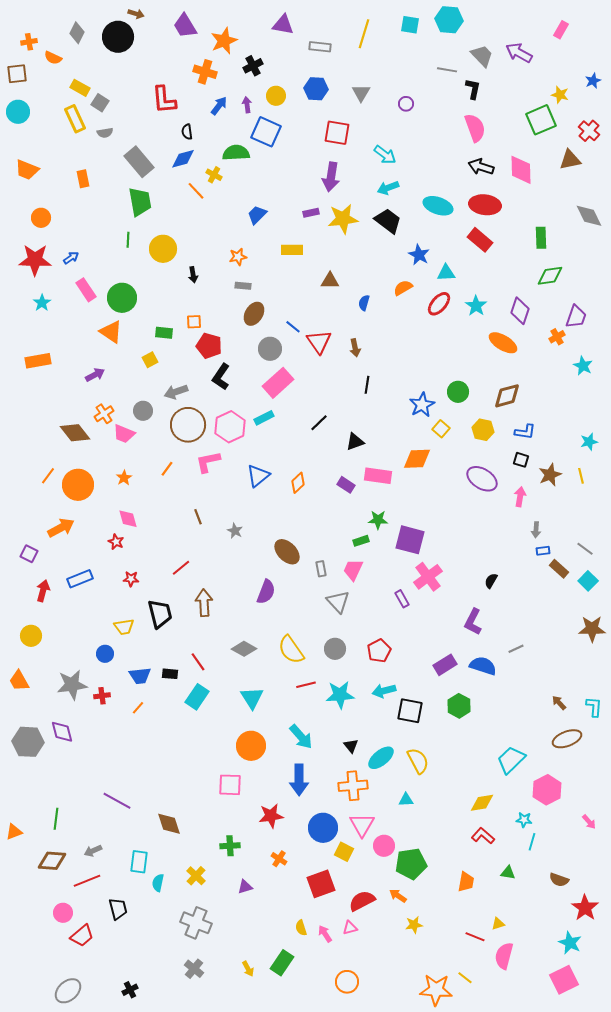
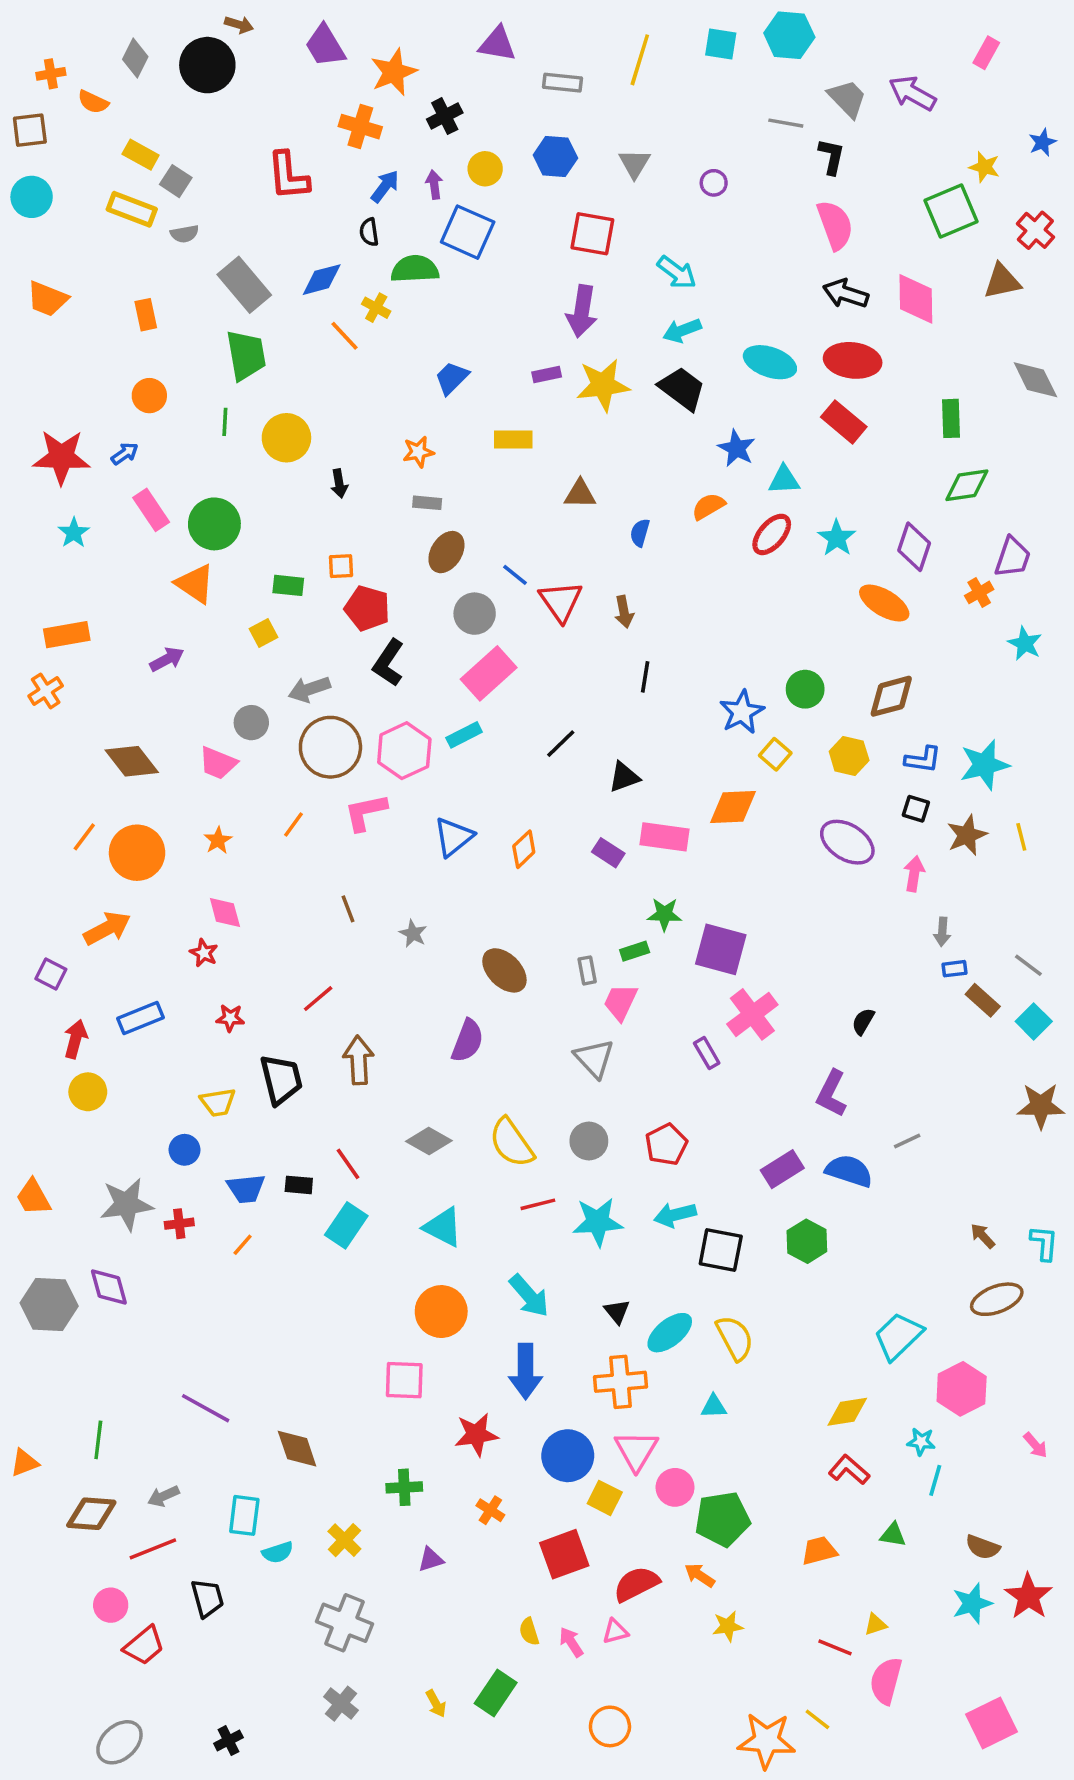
yellow rectangle: (75, 119) -> (132, 209), turned -44
black semicircle: (187, 132) -> (369, 232), moved
orange circle: (41, 218) -> (149, 396), moved
orange cross: (104, 414) -> (46, 691), moved
cyan star: (589, 442) -> (984, 765), moved, size x1.6
gray rectangle: (321, 569) -> (587, 970), moved
yellow circle: (31, 636) -> (88, 1092), moved
cyan triangle: (252, 698) -> (443, 1227), turned -30
orange trapezoid: (466, 882) -> (819, 1551), turned -115
cyan semicircle: (158, 883) -> (278, 1552), turned -120
cyan star: (570, 943) -> (972, 1603), moved, turned 30

